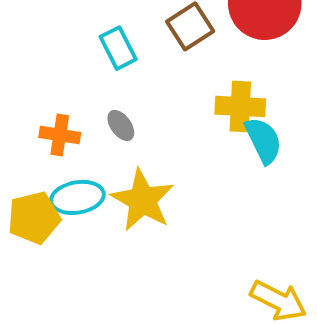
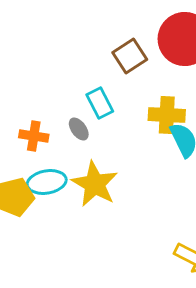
cyan rectangle: (118, 48) -> (100, 103), moved

